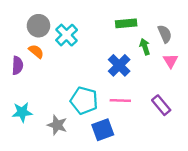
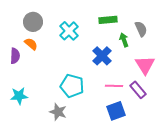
cyan cross: (67, 35) -> (69, 31), moved
pink triangle: (171, 61) -> (145, 65), moved, size x1.5
pink line: (120, 100) -> (114, 86), moved
gray star: (57, 125) -> (58, 112), moved
blue square: (103, 130) -> (116, 111), moved

